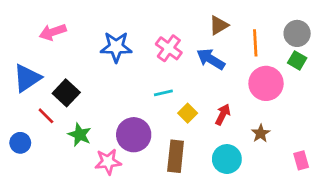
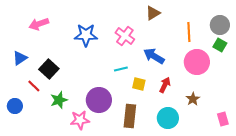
brown triangle: (219, 25) -> (153, 13), moved
blue arrow: (211, 59) -> (154, 56), moved
blue triangle: (27, 78) -> (20, 58), size x0.7
yellow square: (188, 113) -> (139, 84), turned -32
green star: (80, 135) -> (59, 100), turned 30

